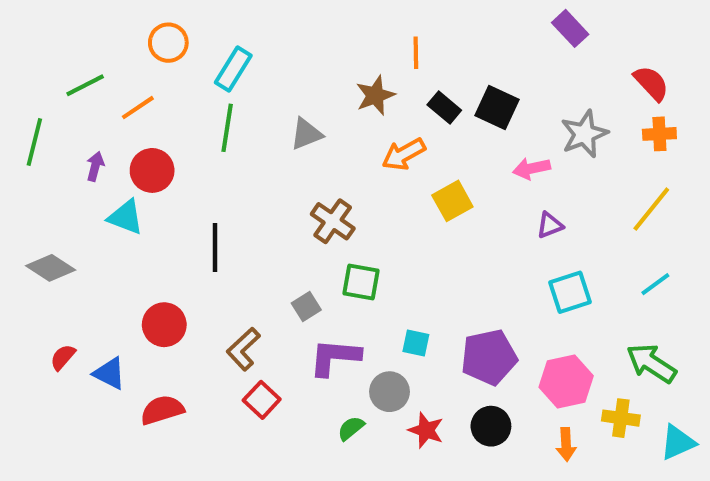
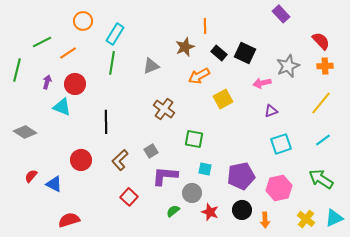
green square: (361, 282) -> (194, 139), moved
brown L-shape: (243, 349) -> (120, 160), moved
red semicircle: (162, 410) -> (69, 220), moved
yellow cross: (621, 418) -> (306, 219), moved, turned 30
orange arrow: (566, 444) -> (265, 220), moved

